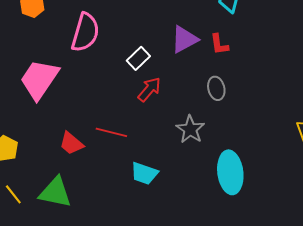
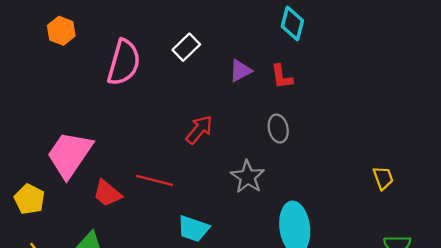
purple triangle: (184, 39) -> (240, 71), size x0.7
white rectangle: (138, 58) -> (186, 47), moved
pink trapezoid: (39, 79) -> (70, 154), moved

